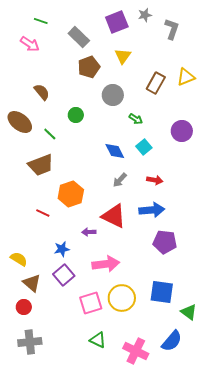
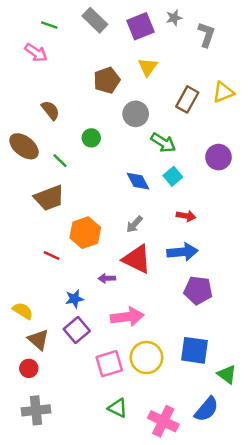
gray rectangle: (79, 37) -> (95, 20), moved
green arrow: (136, 119) -> (163, 143), size x1.5
gray arrow: (120, 180) -> (134, 224), moved

